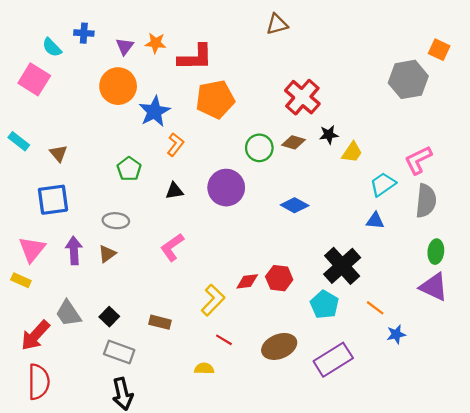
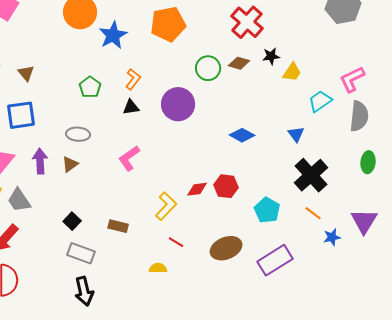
orange L-shape: (175, 145) -> (133, 79), moved
blue diamond: (295, 205) -> (242, 135), moved
blue triangle: (375, 221) -> (296, 134), moved, turned 48
black cross: (342, 266) -> (311, 175), moved
purple triangle: (434, 287) -> (364, 221), moved, turned 36
gray trapezoid: (68, 313) -> (19, 200), moved

